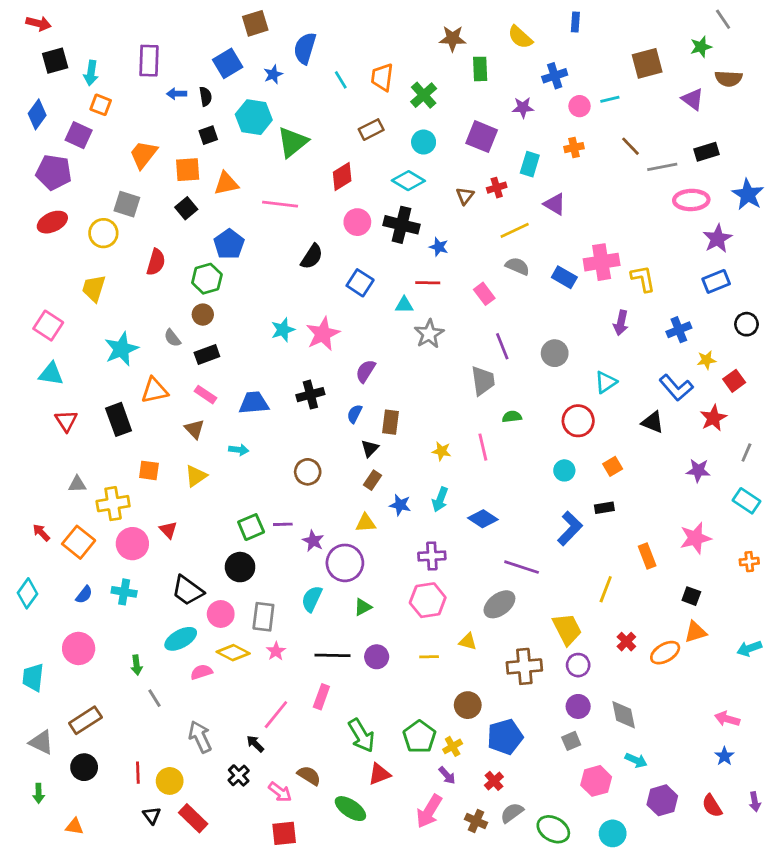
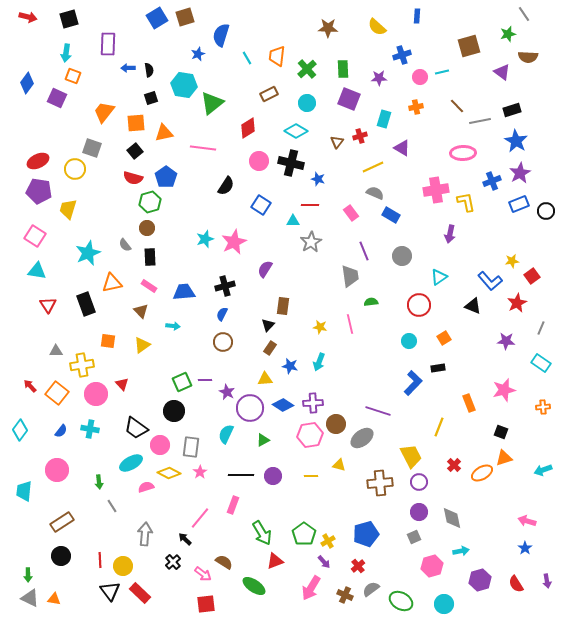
black square: (55, 61) -> (69, 19), moved
blue square: (228, 63) -> (157, 18), moved
green rectangle: (480, 69) -> (343, 69), moved
purple pentagon: (54, 172) -> (39, 191), moved
blue star: (748, 194) -> (516, 141), moved
pink ellipse: (691, 200) -> (463, 153), moved
red semicircle: (156, 262) -> (133, 178), moved, turned 90
blue rectangle: (564, 277) -> (391, 215), moved
black circle: (746, 324) -> (546, 211), moved
blue cross: (679, 330) -> (492, 181), moved
black rectangle: (207, 355) -> (150, 257), turned -72
blue semicircle: (355, 414) -> (222, 314), moved
blue diamond: (483, 519) -> (283, 405), moved
brown circle: (468, 705) -> (336, 424), moved
gray arrow: (200, 737) -> (145, 534), turned 30
gray triangle: (41, 742) -> (30, 598), moved
cyan arrow: (636, 760) -> (461, 551), turned -35
black triangle: (152, 815) -> (110, 591), size x1.5

